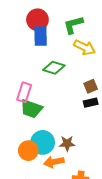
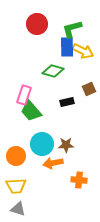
blue rectangle: (41, 36) -> (67, 47), moved
black rectangle: (91, 103) -> (67, 102), moved
green trapezoid: (31, 109) -> (31, 111), turned 30
orange circle: (28, 151) -> (16, 156), moved

